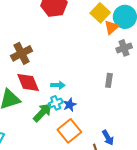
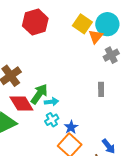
blue star: (70, 105) -> (71, 127), moved
green arrow: (42, 112) -> (39, 94), moved

